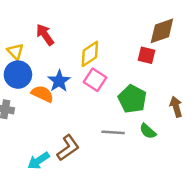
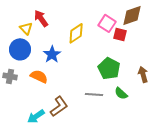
yellow triangle: (15, 51) -> (26, 28), moved
pink square: (95, 80) -> (107, 23), moved
orange semicircle: (42, 94) -> (39, 76), moved

